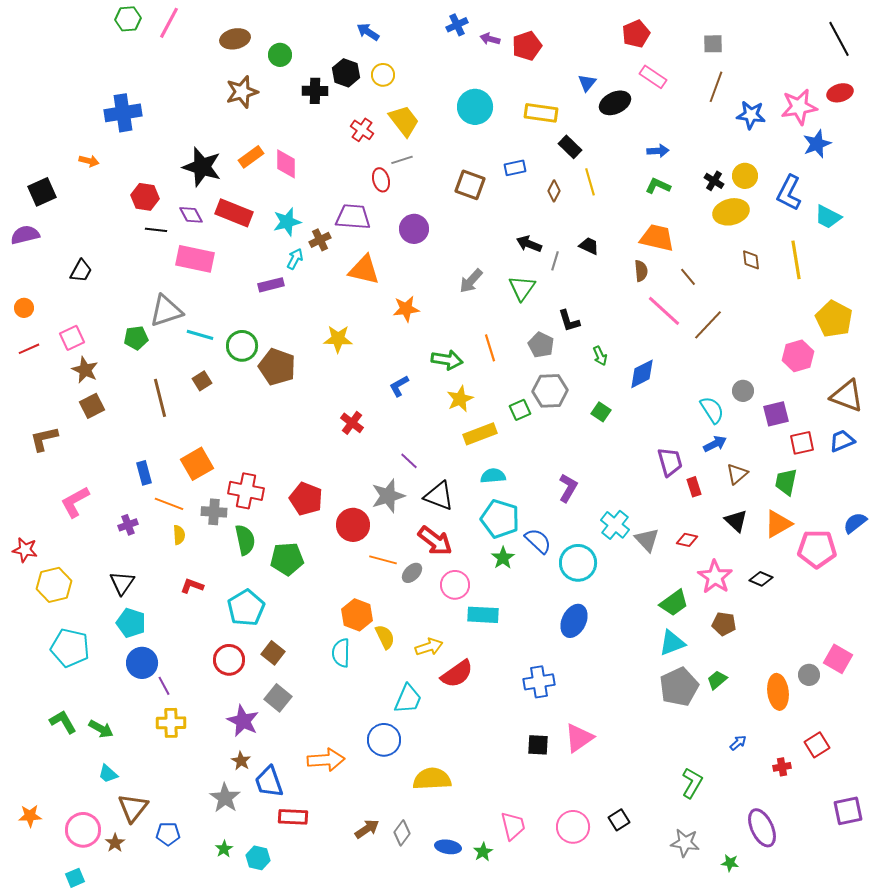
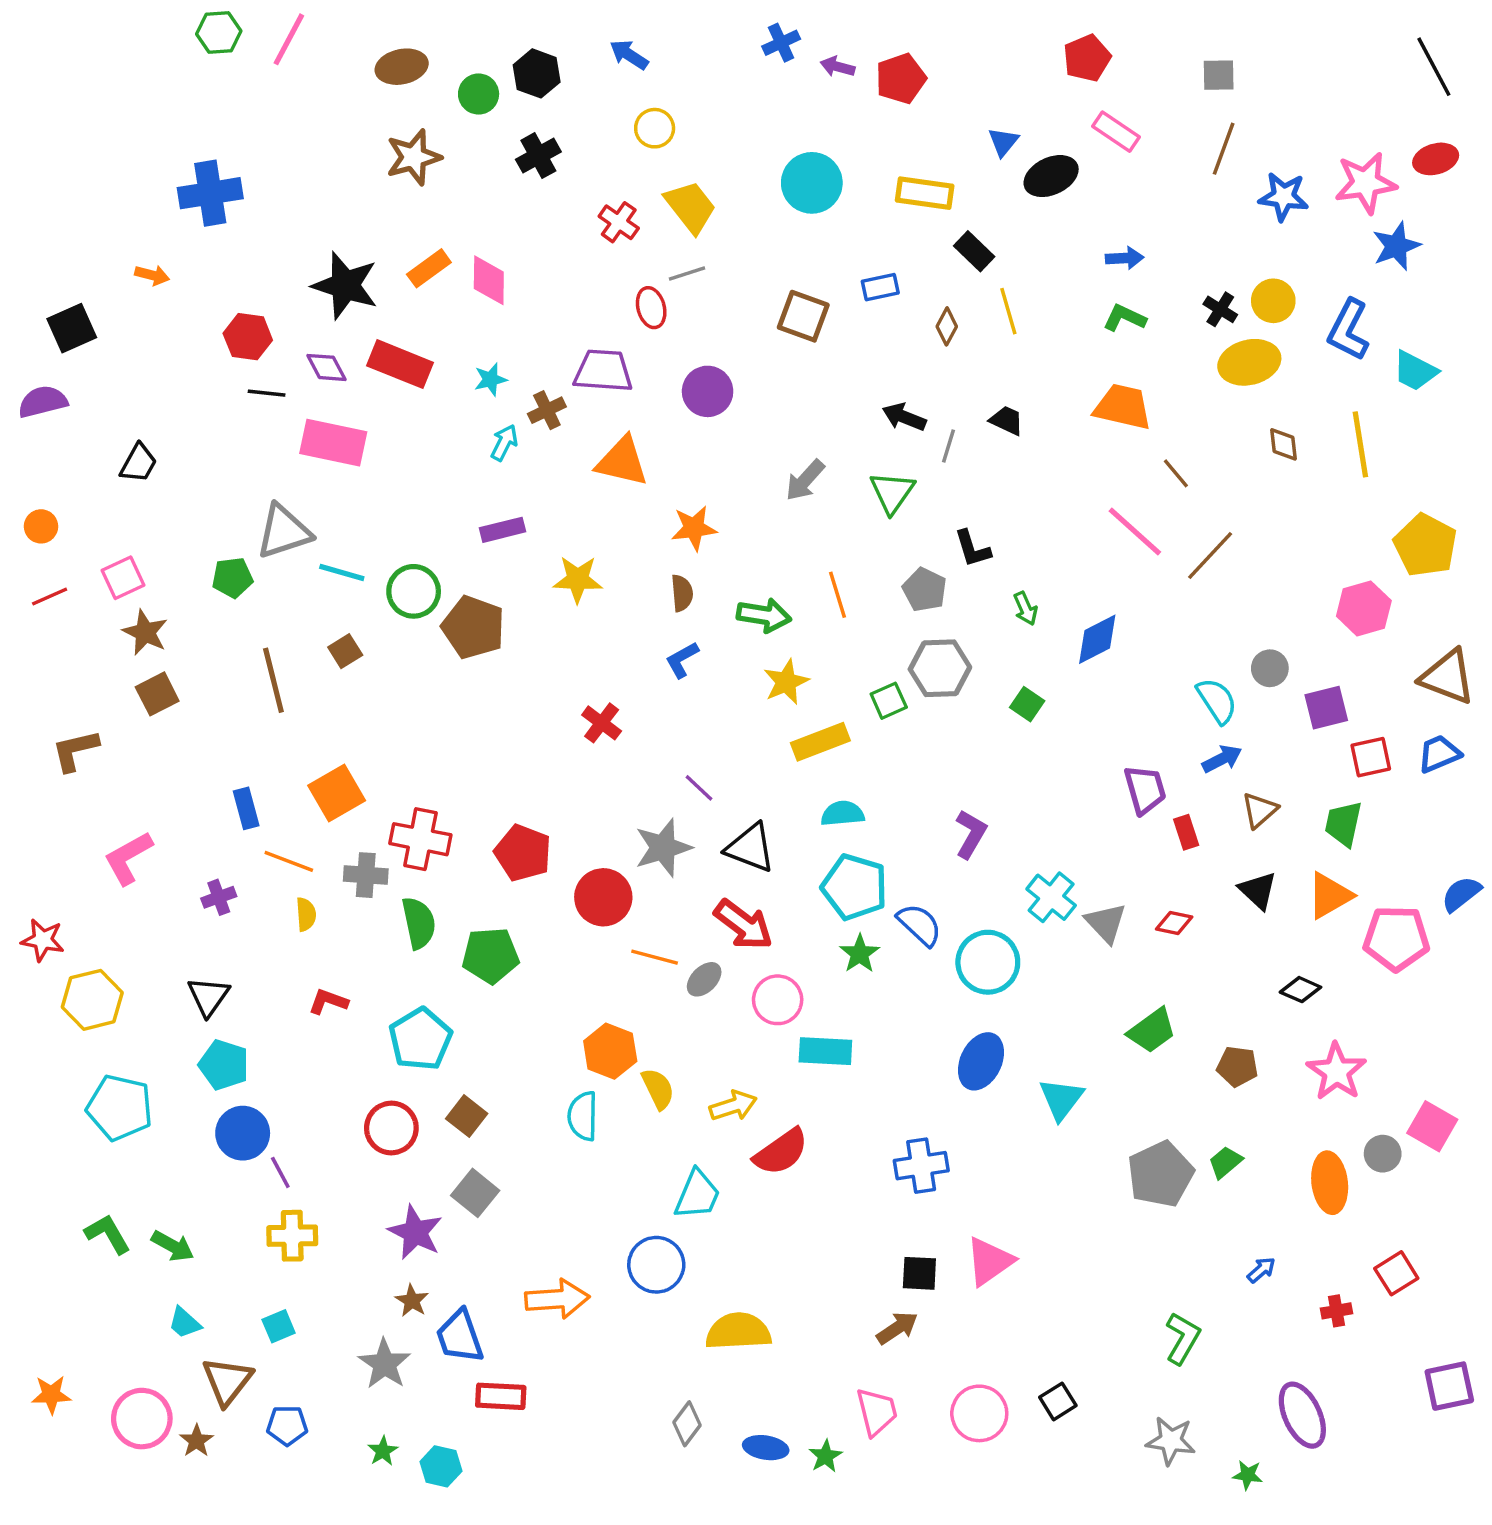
black hexagon: (346, 73) -> (537, 73), moved
black cross: (315, 91) -> (538, 156), turned -30
cyan star: (287, 222) -> (490, 379), size x0.7
brown semicircle: (641, 271) -> (682, 593), moved
purple rectangle: (271, 285) -> (502, 530), moved
pink star: (715, 577) -> (1336, 1072), moved
cyan triangle: (672, 643) -> (1061, 1099), moved, turned -32
brown arrow: (367, 829) -> (897, 1328), moved
cyan square: (75, 878) -> (279, 1326), moved

